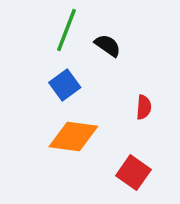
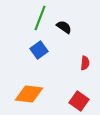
orange diamond: (73, 137) -> (29, 94), moved

